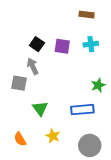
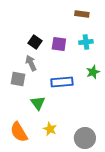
green star: (98, 85) -> (93, 72), moved
blue rectangle: (82, 110) -> (62, 82), moved
orange semicircle: (20, 139) -> (19, 132), size x1.5

